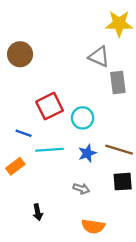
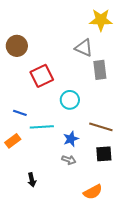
red square: (50, 106) -> (42, 76), moved
blue star: (87, 153) -> (71, 139), moved
orange semicircle: (93, 226) -> (93, 192), moved, turned -36

